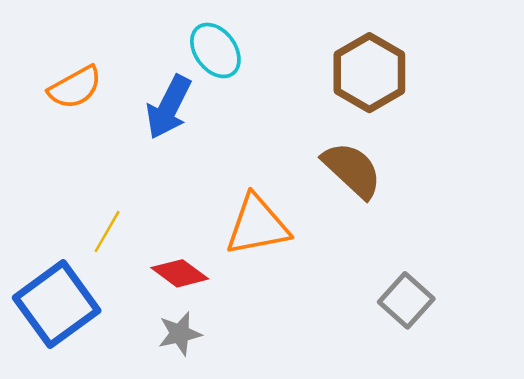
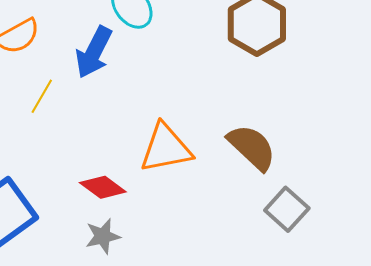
brown semicircle: (352, 170) -> (252, 147), moved
yellow line: (107, 231) -> (42, 96), moved

